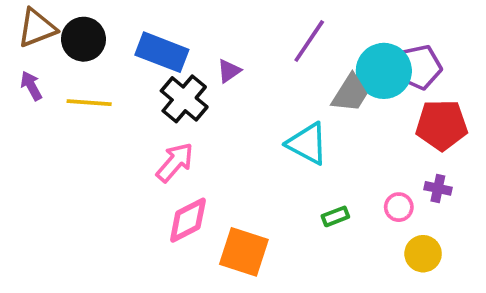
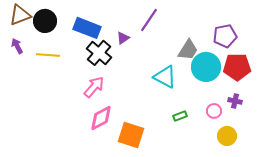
purple line: (309, 41) -> (149, 20), moved
cyan circle: (384, 71) -> (206, 67), moved

